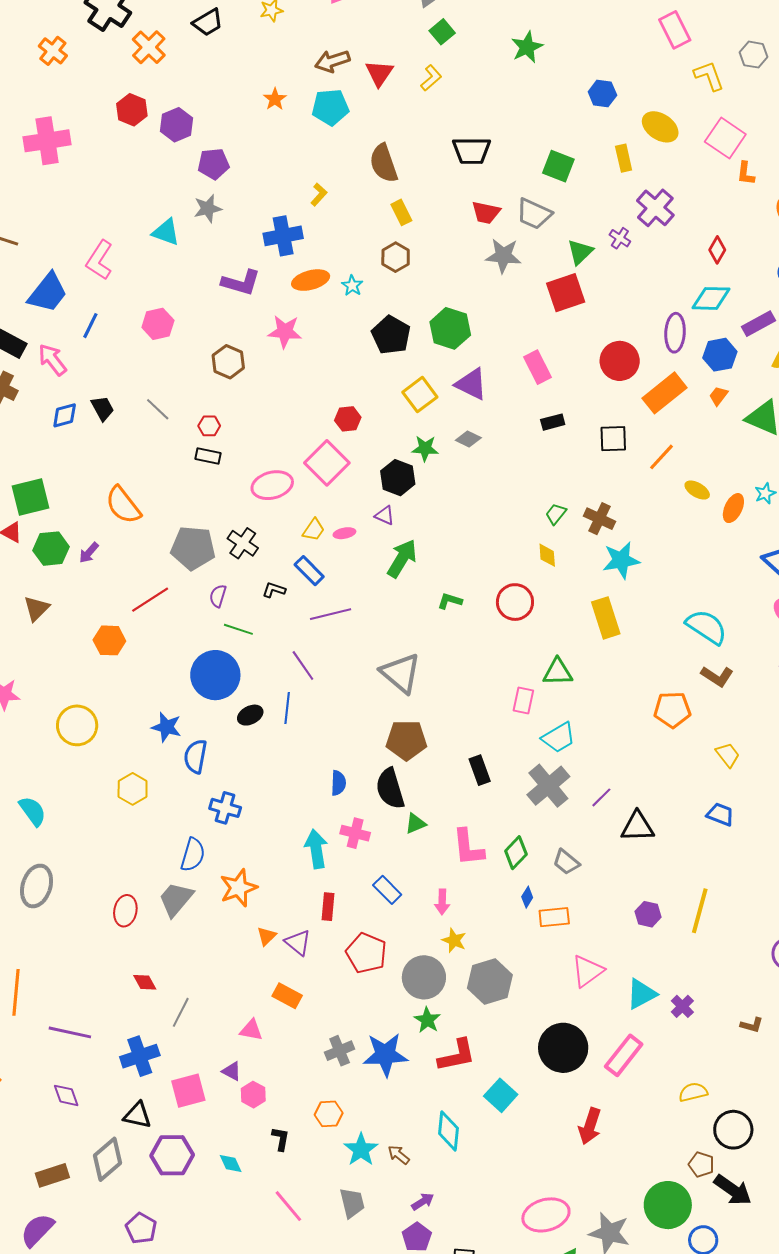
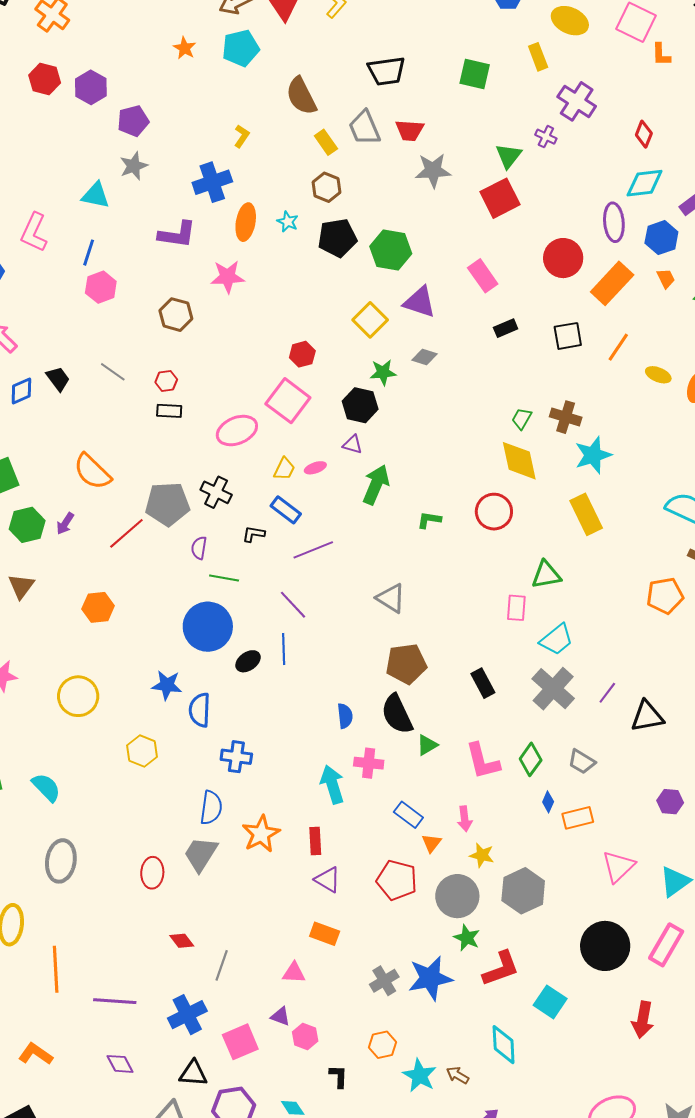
gray trapezoid: (534, 214) -> (364, 128), moved, turned 51
orange ellipse: (311, 280) -> (246, 222), turned -57
blue line: (90, 326) -> (89, 253), moved
black pentagon: (391, 335) -> (337, 238), moved, turned -30
orange trapezoid: (718, 396) -> (666, 278), turned 125
yellow diamond: (547, 555) -> (519, 461), size x1.8
red line: (150, 600) -> (126, 533), moved
gray triangle: (401, 673) -> (391, 598), size x0.7
red rectangle: (328, 907) -> (315, 841), moved
orange triangle: (266, 936) -> (431, 843), moved

